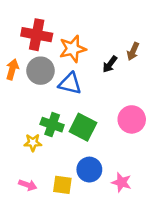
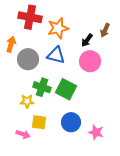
gray circle: (41, 71) -> (28, 59), moved
pink circle: (132, 119) -> (90, 61), moved
yellow square: (62, 185) -> (39, 122), moved

